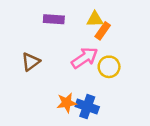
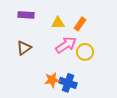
purple rectangle: (54, 19) -> (26, 15), moved
yellow triangle: (95, 19) -> (58, 23), moved

